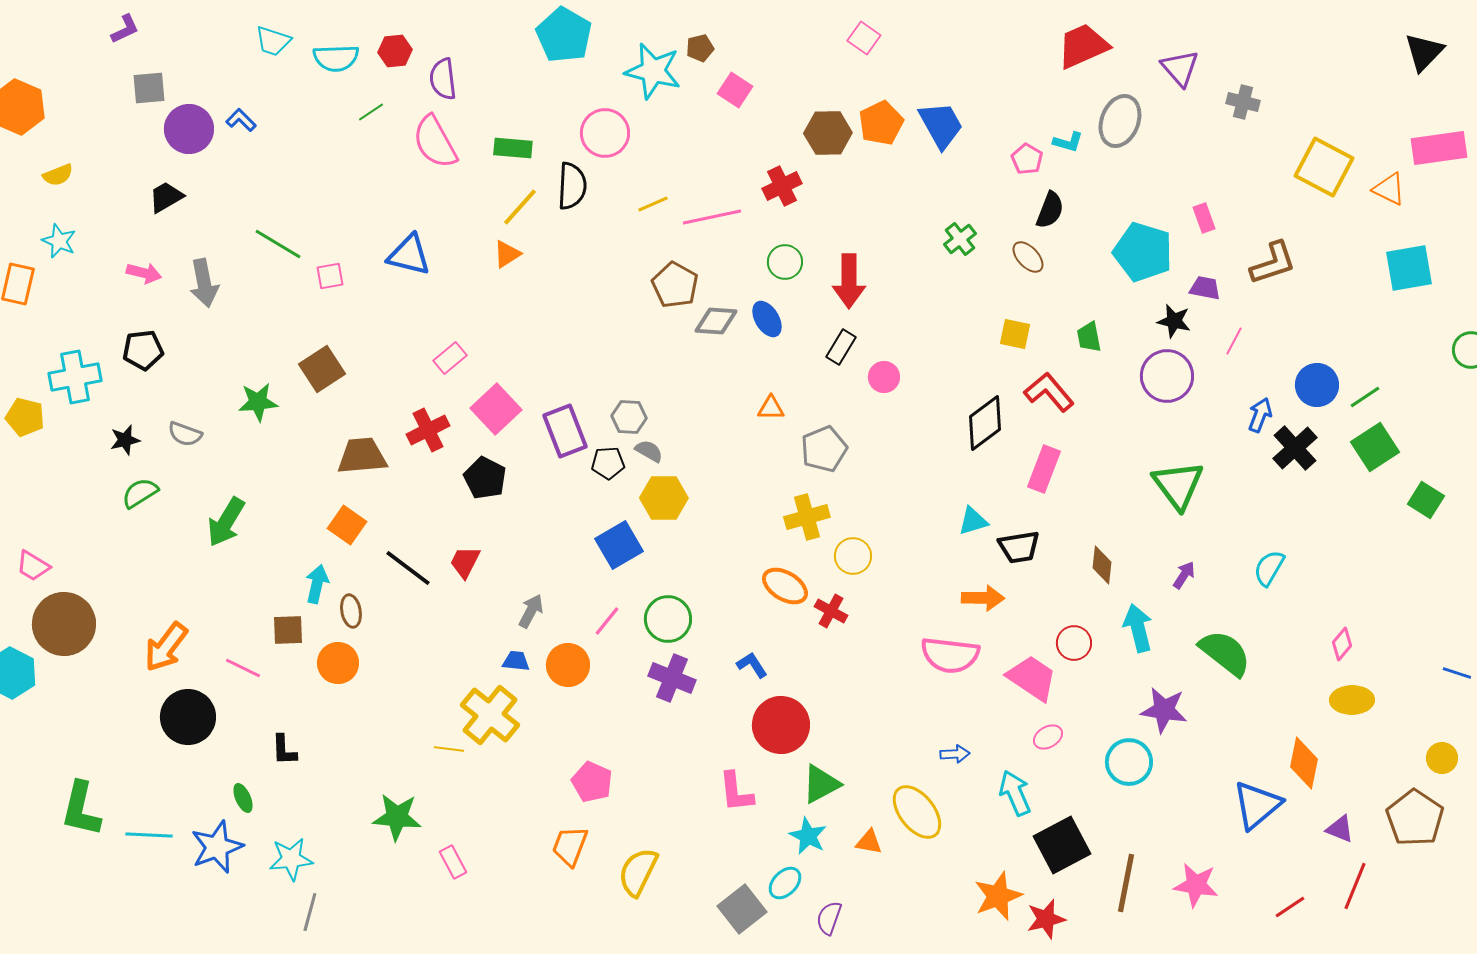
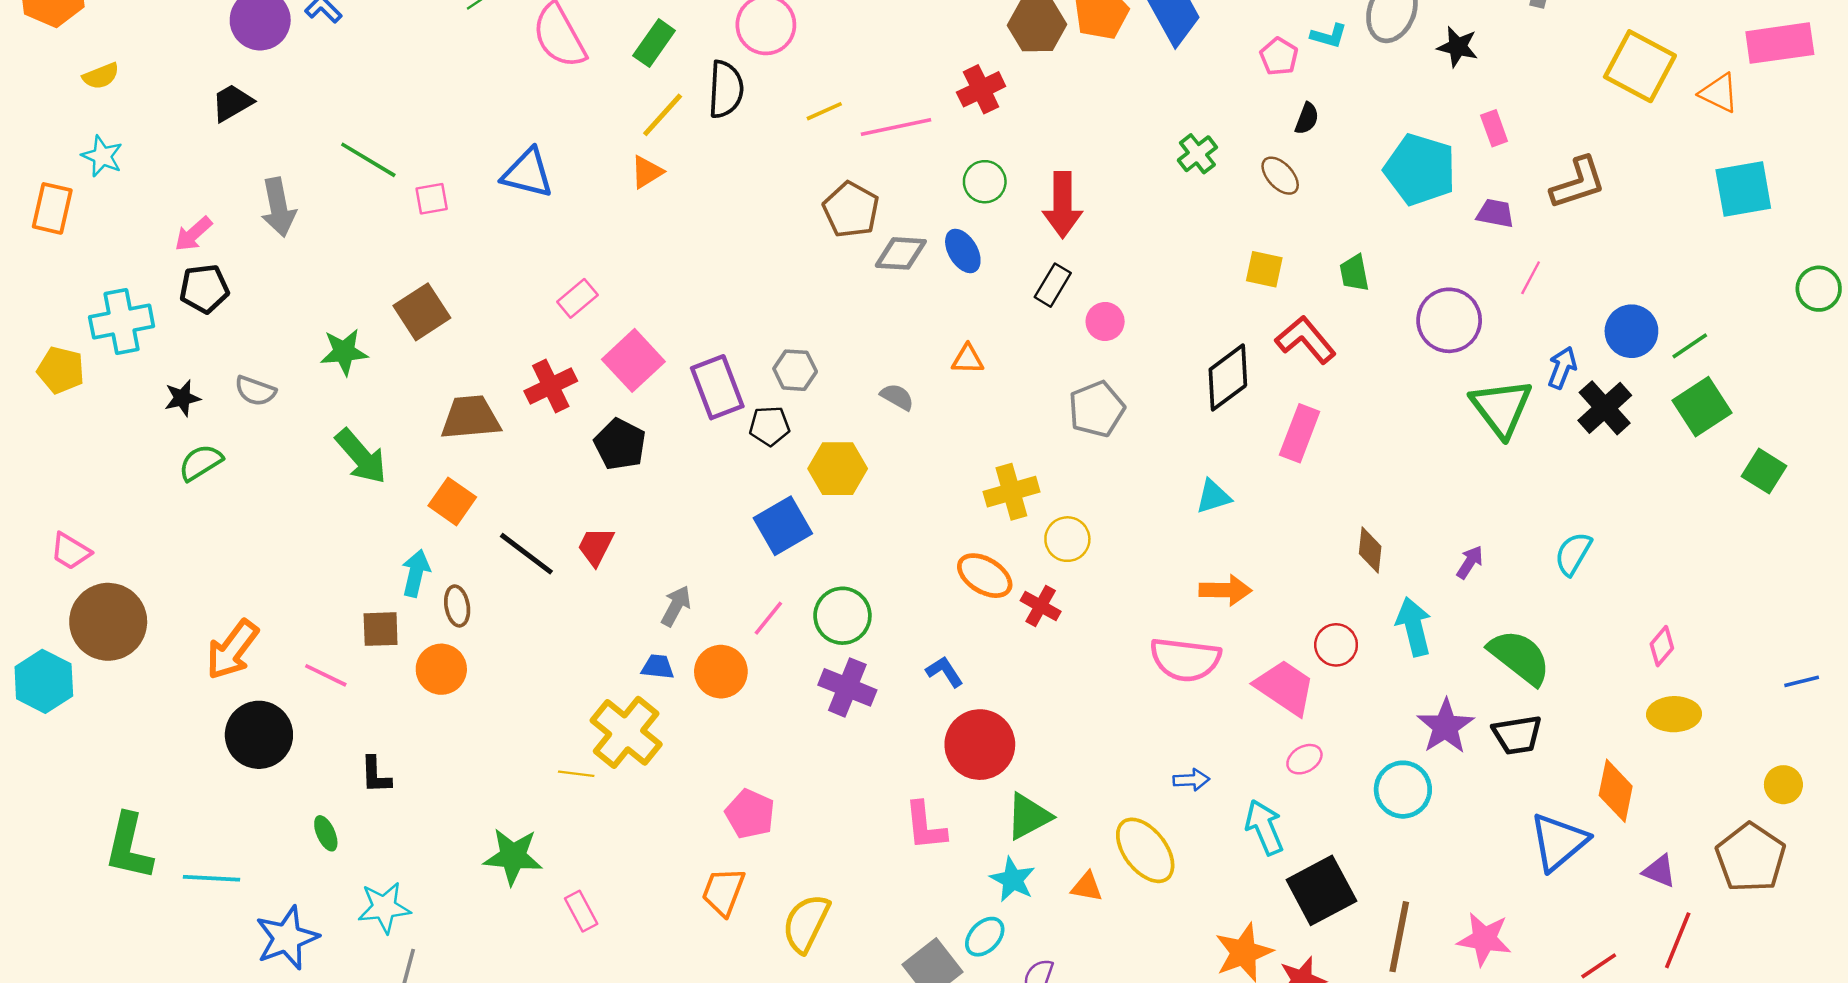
green rectangle: (513, 148) -> (654, 43), turned -60
black semicircle: (1050, 210) -> (1307, 118), size x0.7
pink arrow: (144, 273) -> (193, 234), moved, turned 124
black star: (1174, 321) -> (1458, 47), moved
gray pentagon: (824, 449) -> (1097, 409), moved
gray semicircle: (649, 451) -> (897, 397), moved
green triangle: (1178, 485) -> (1501, 408), moved
green arrow: (226, 522) -> (361, 456), moved, turned -72
black trapezoid: (1019, 547) -> (1517, 735), moved
blue line: (1457, 673) -> (1802, 681), turned -32
purple star: (1164, 710) -> (1445, 726), turned 30
blue star: (217, 847) -> (287, 938), moved

